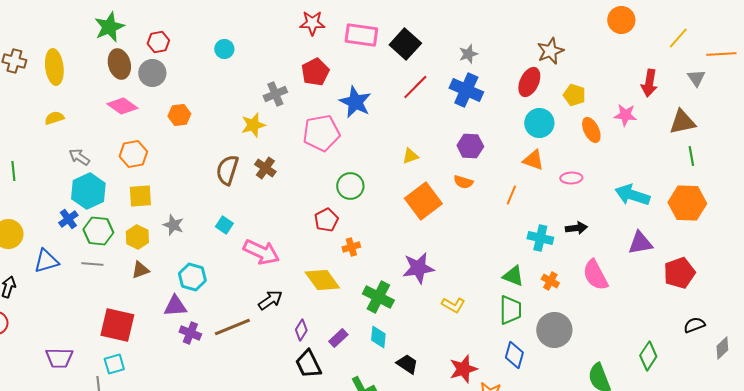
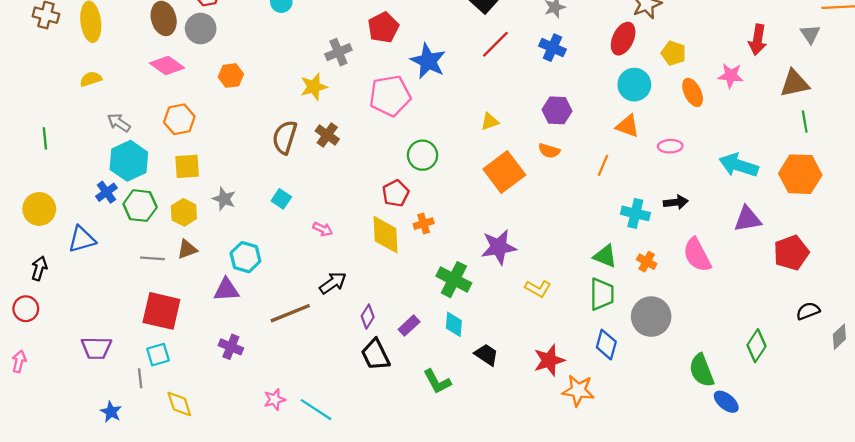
blue cross: (466, 90) -> (553, 48), size x0.7
pink arrow: (261, 252) -> (323, 229), size x0.5
gray line: (92, 264) -> (152, 258), moved
yellow diamond: (322, 280) -> (386, 235), moved, turned 33
purple cross: (190, 333) -> (231, 347), moved

